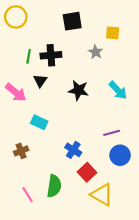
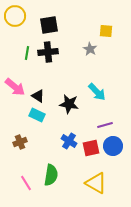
black square: (72, 21) -> (49, 25), moved
black triangle: (40, 81) -> (38, 96), moved, turned -32
black star: (79, 90) -> (69, 104), moved
cyan arrow: (118, 90) -> (97, 92), moved
red square: (87, 172) -> (91, 148), moved, turned 30

